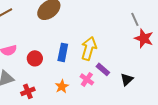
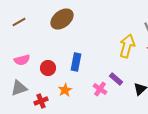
yellow arrow: (89, 48) -> (127, 46), moved
orange star: (62, 86) -> (65, 90), moved

